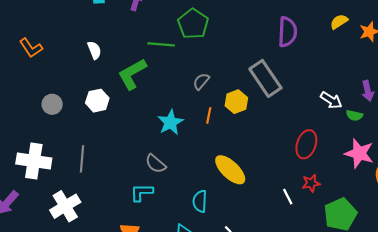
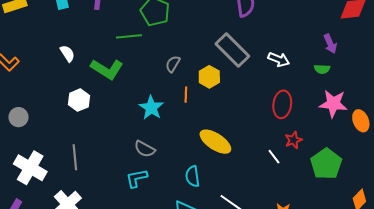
green L-shape: (132, 74) -> (107, 69), turned -108
white arrow: (331, 100) -> (279, 59), moved
gray circle: (52, 104) -> (19, 117), moved
white cross: (34, 161) -> (30, 168), turned 32

